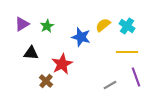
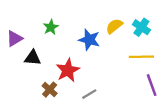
purple triangle: (22, 24) -> (14, 39), moved
gray line: (110, 85) -> (89, 94), moved

